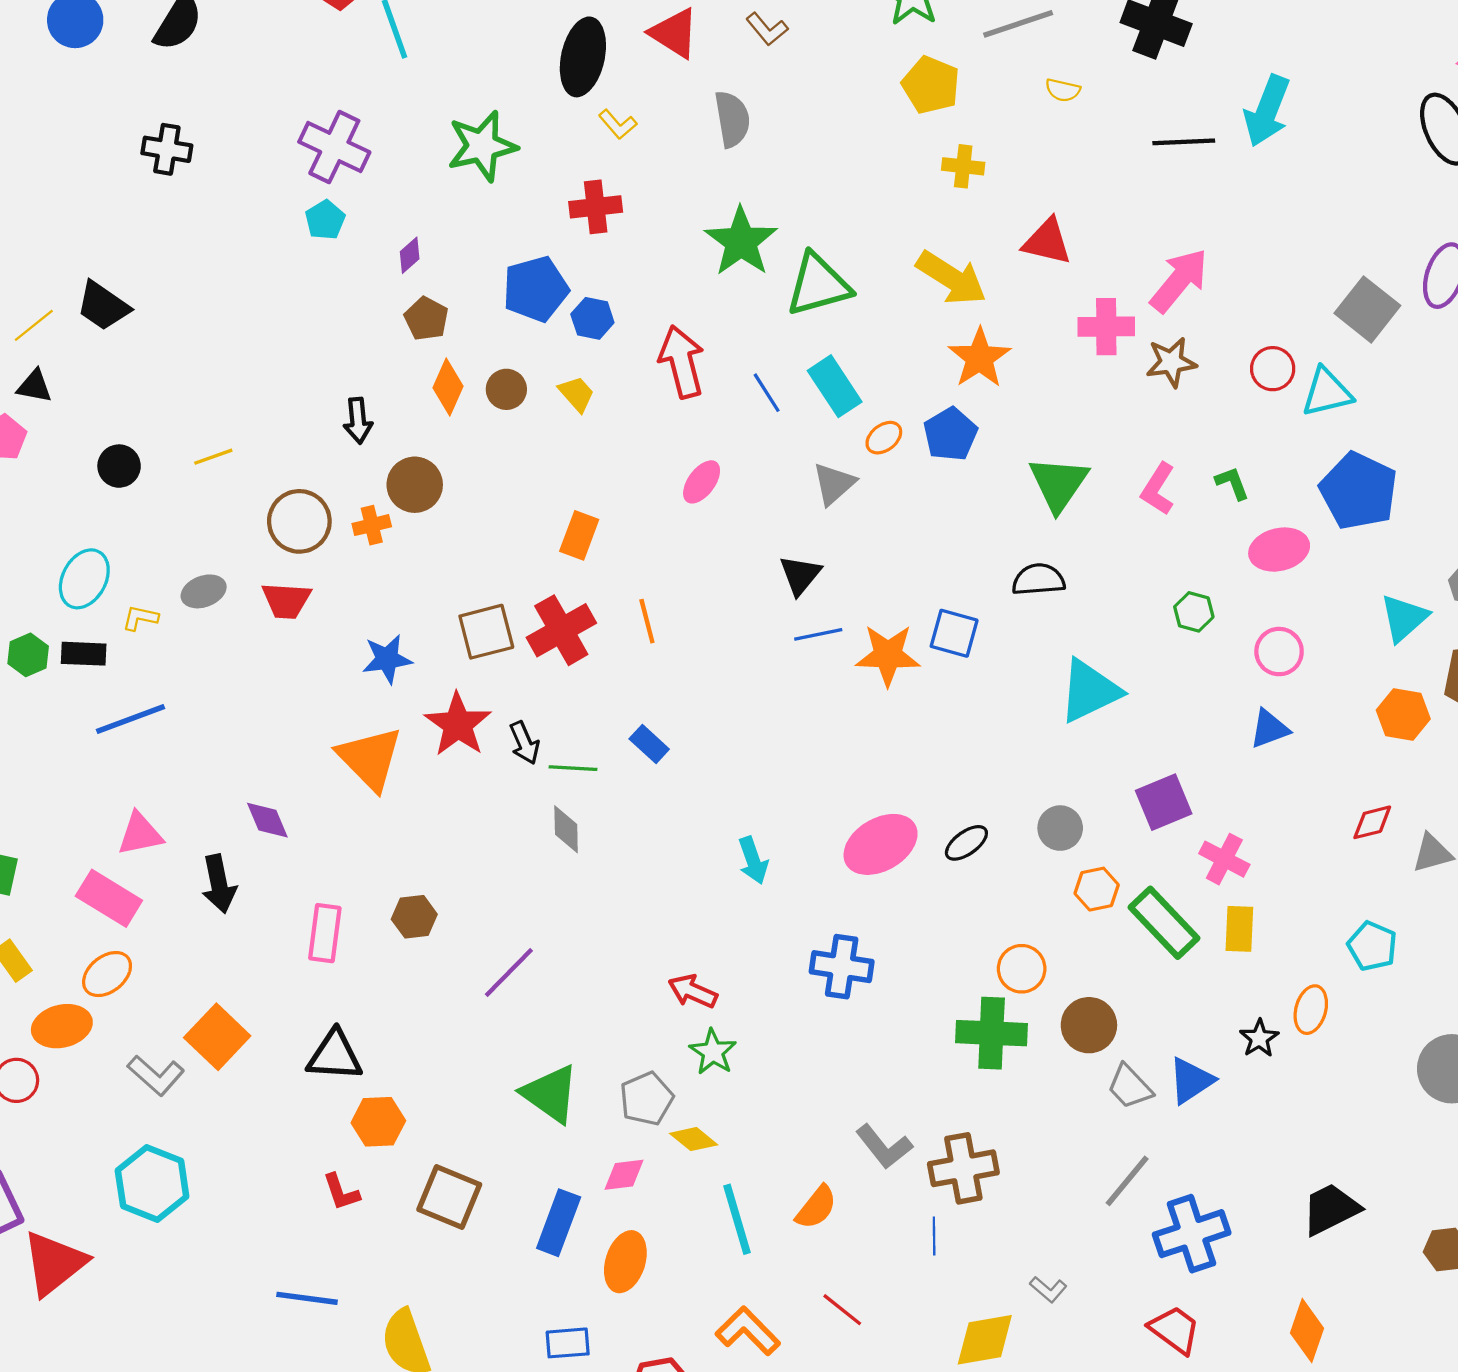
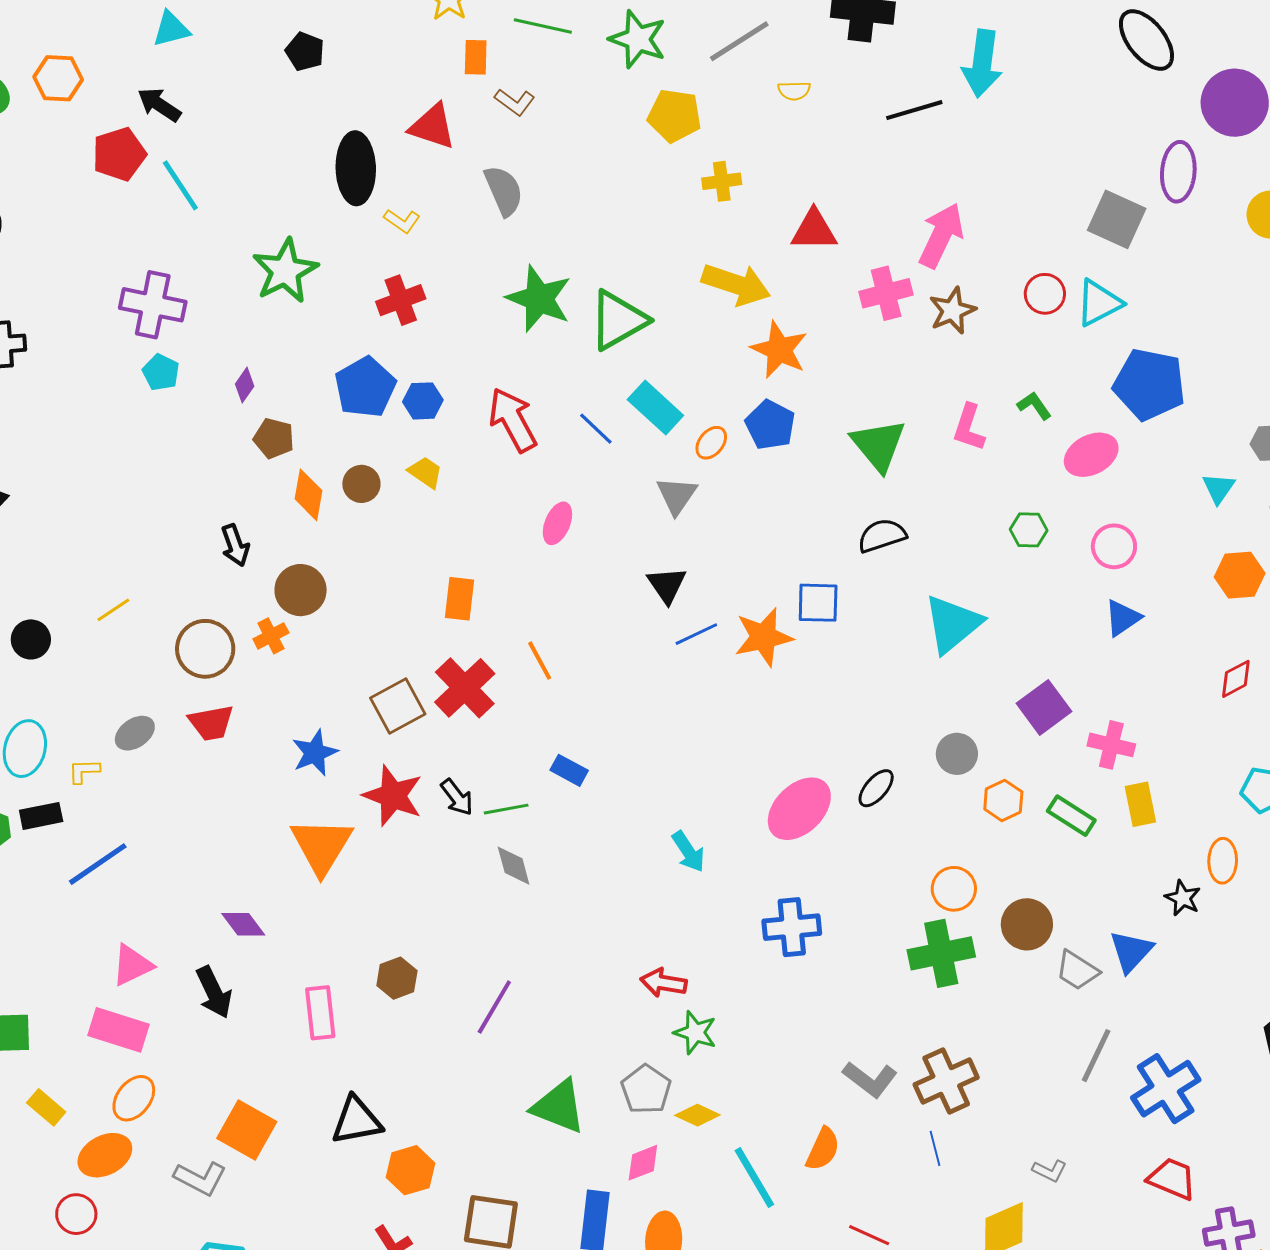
cyan triangle: (1404, 618) -> (1219, 488), size x0.7
orange triangle: (370, 758) -> (322, 846), turned 30
green rectangle: (1164, 923) -> (1071, 816), size x0.7

